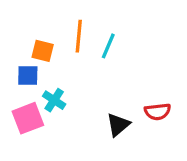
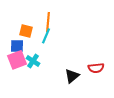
cyan line: (108, 46) -> (46, 36), moved
pink square: (28, 118) -> (17, 60), moved

